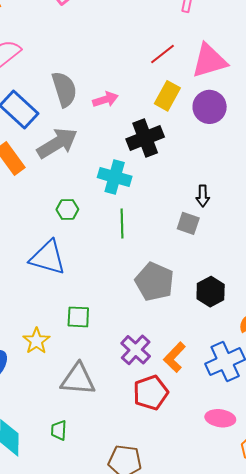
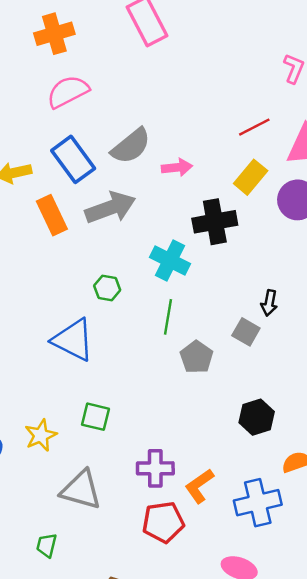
gray semicircle: (64, 89) -> (131, 146), turned 57
gray pentagon: (154, 282) -> (196, 357), moved, size x0.7
purple cross: (136, 350) -> (155, 468), turned 36

